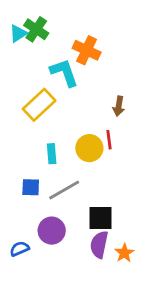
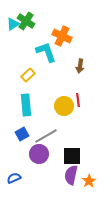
yellow rectangle: (39, 105) -> (28, 75), size x0.6
brown arrow: (119, 106) -> (80, 66), moved
cyan rectangle: (52, 154) -> (26, 105), moved, size x1.5
blue square: (31, 187) -> (22, 134), turned -32
purple circle: (52, 231) -> (39, 154), moved

